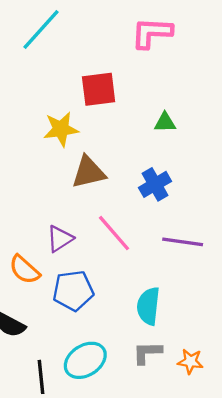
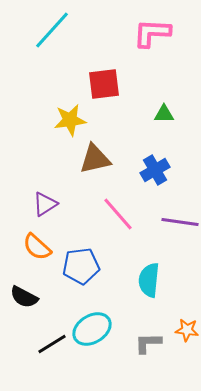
purple triangle: (60, 239) -> (45, 204), moved
gray L-shape: (147, 353) -> (148, 343), moved
black line: (41, 377) -> (52, 344), turned 64

